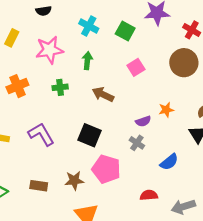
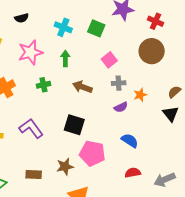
gray cross: (137, 143) -> (119, 83), moved, turned -32
blue semicircle: (169, 162) -> (130, 141), moved, turned -102

